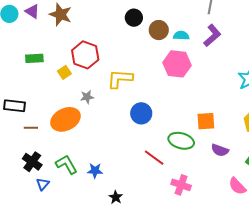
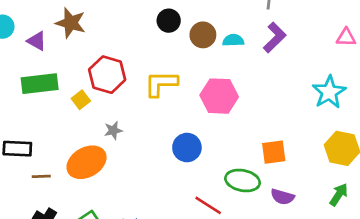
purple triangle: (32, 11) -> (37, 41), moved
green rectangle: (34, 58) -> (40, 84), size x1.5
pink hexagon: (177, 64) -> (219, 96), moved
yellow L-shape: (120, 79) -> (161, 84), moved
purple semicircle: (220, 150) -> (282, 197), moved

